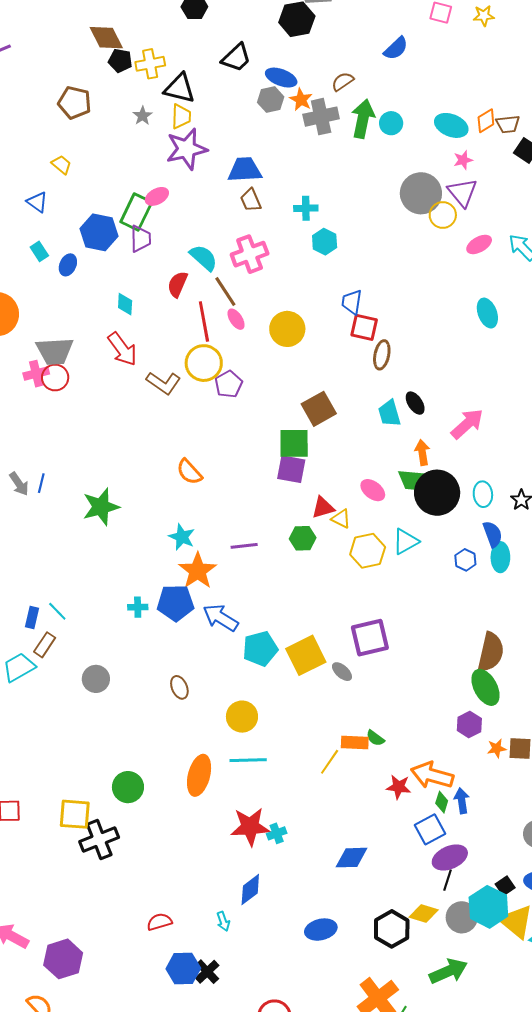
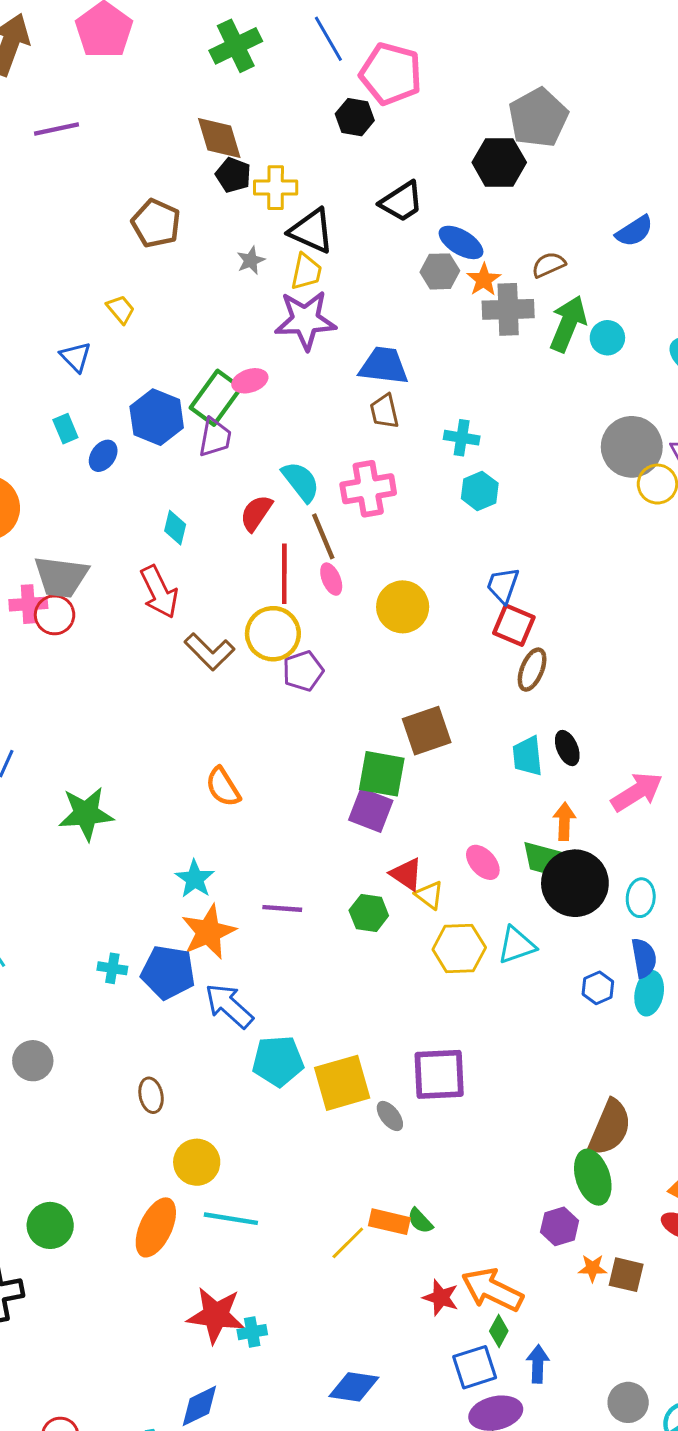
red triangle: (323, 508) -> (406, 874), turned 40
yellow circle: (242, 717) -> (197, 1162), moved
blue arrow: (462, 801) -> (538, 1364), moved

